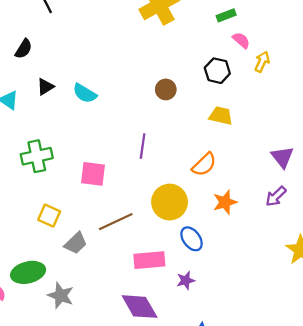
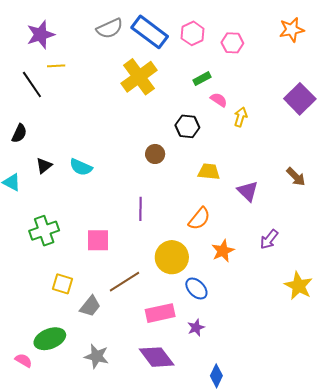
black hexagon: (217, 71) -> (187, 126), moved
purple triangle: (282, 157) -> (248, 191), moved
gray star: (61, 295) -> (97, 356), moved

